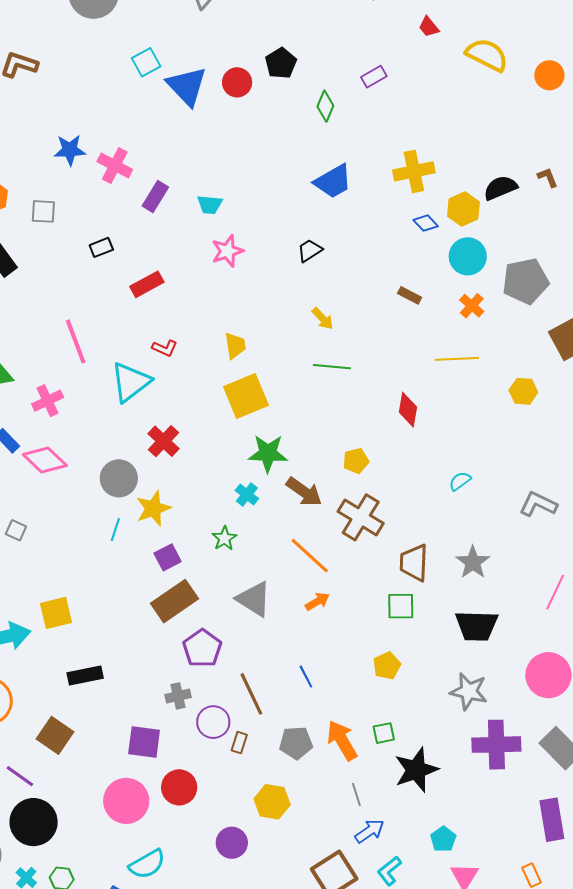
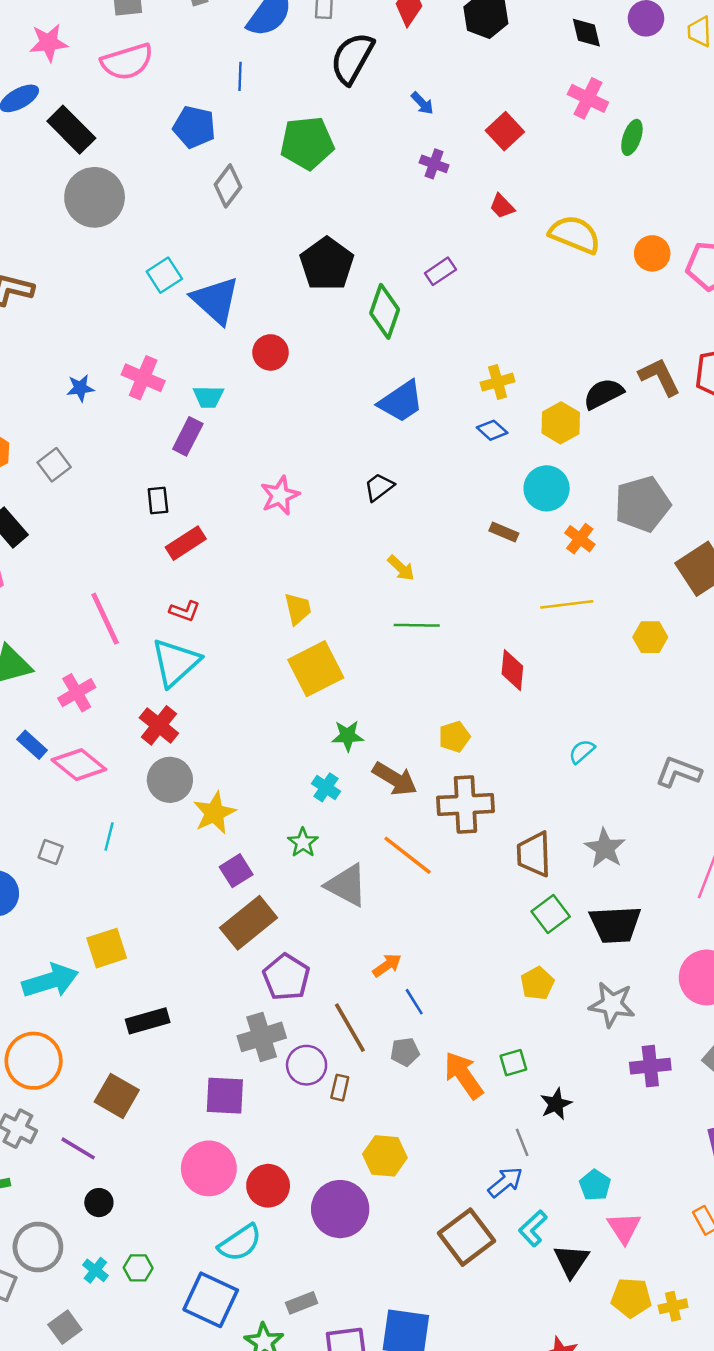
black pentagon: (281, 63) -> (327, 264), size x1.4
red circle: (237, 82) -> (270, 352), moved
green diamond: (325, 106) -> (385, 311), size x1.4
blue star: (70, 150) -> (80, 388), size x0.7
pink cross: (115, 166) -> (143, 378), moved
yellow cross: (414, 171) -> (498, 382), size x0.7
brown L-shape: (548, 177) -> (660, 377), size x1.6
cyan trapezoid: (210, 205) -> (208, 397), moved
gray square: (43, 211) -> (54, 465), turned -36
blue diamond: (426, 223) -> (492, 430), moved
black rectangle: (101, 247) -> (158, 501), moved, turned -70
cyan circle: (468, 256) -> (547, 488), moved
red L-shape: (165, 348) -> (185, 611), moved
red cross: (163, 441) -> (159, 725), moved
green star: (268, 453) -> (348, 736), size x0.7
brown cross: (361, 517) -> (465, 804), turned -30
cyan line: (115, 529) -> (109, 836), moved
gray triangle: (254, 599) -> (347, 885), moved
orange arrow: (317, 601) -> (387, 965), moved
green square: (401, 606) -> (551, 914), moved, turned -32
yellow pentagon: (387, 666) -> (537, 983), moved
gray cross: (178, 696) -> (262, 1037), size x1.5
gray pentagon: (296, 743) -> (405, 1052), moved, size x0.7
purple cross: (496, 745) -> (650, 1066), size x0.7
black star: (416, 770) -> (556, 1104), size x0.6
red circle: (179, 787) -> (268, 1186), moved
gray line: (356, 794) -> (522, 1142), moved
black circle: (34, 822) -> (99, 1203), size x0.5
purple circle: (232, 843) -> (340, 1209), size x1.5

